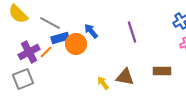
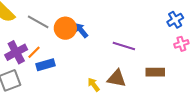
purple line: (132, 32) -> (124, 46), moved, turned -55
blue rectangle: (60, 38) -> (45, 65), moved
orange circle: (76, 44) -> (65, 28), moved

